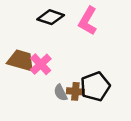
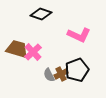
pink L-shape: (88, 21) -> (79, 35), moved, turned -95
brown cross: (75, 91) -> (61, 74), turned -32

